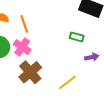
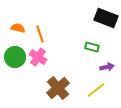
brown cross: (30, 72) -> (58, 88), moved
yellow line: (68, 82) -> (96, 90), moved

